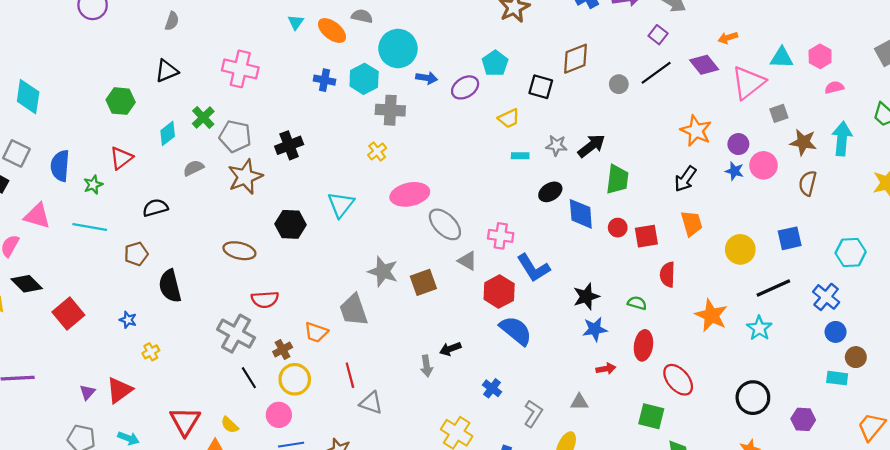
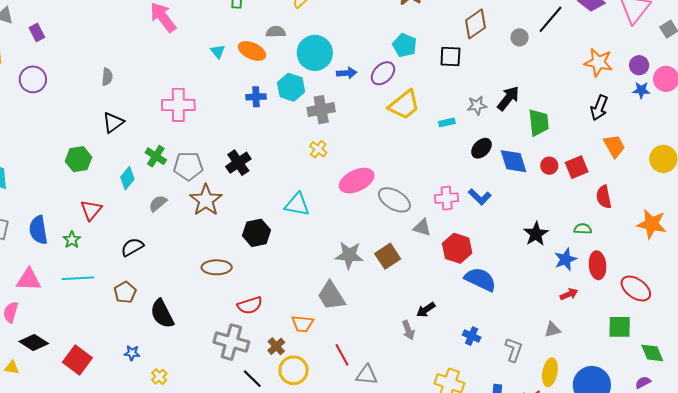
yellow trapezoid: (509, 118) -> (404, 105), moved, size x1.6
cyan triangle: (341, 205) -> (297, 204), turned -44
blue L-shape: (533, 268) -> (480, 197), moved, size x0.7
blue star: (595, 329) -> (565, 259), moved

